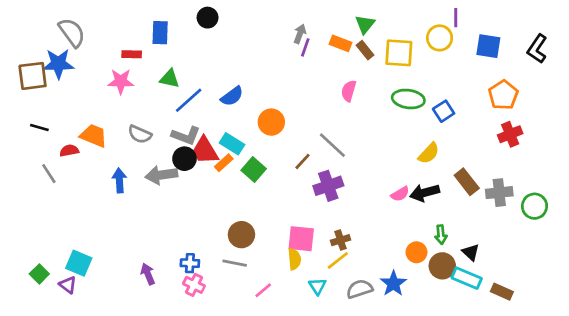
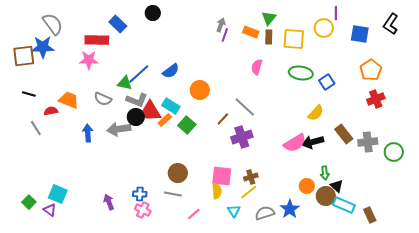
blue rectangle: (160, 33) -> (118, 24), turned -48
black L-shape: (537, 49) -> (391, 24), moved
brown rectangle: (365, 50) -> (269, 37), turned 40
red rectangle: (132, 54) -> (97, 40), size x1.6
green triangle: (170, 79) -> (125, 83), moved
pink semicircle: (400, 194) -> (295, 143), size x1.6
black triangle: (471, 252) -> (337, 186), moved
brown rectangle: (502, 292) -> (370, 215), turned 42

